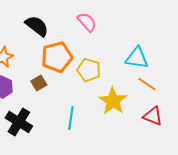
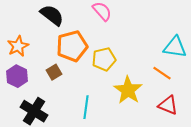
cyan triangle: (137, 58) -> (175, 47), moved
yellow pentagon: (89, 70) -> (104, 59), turned -30

